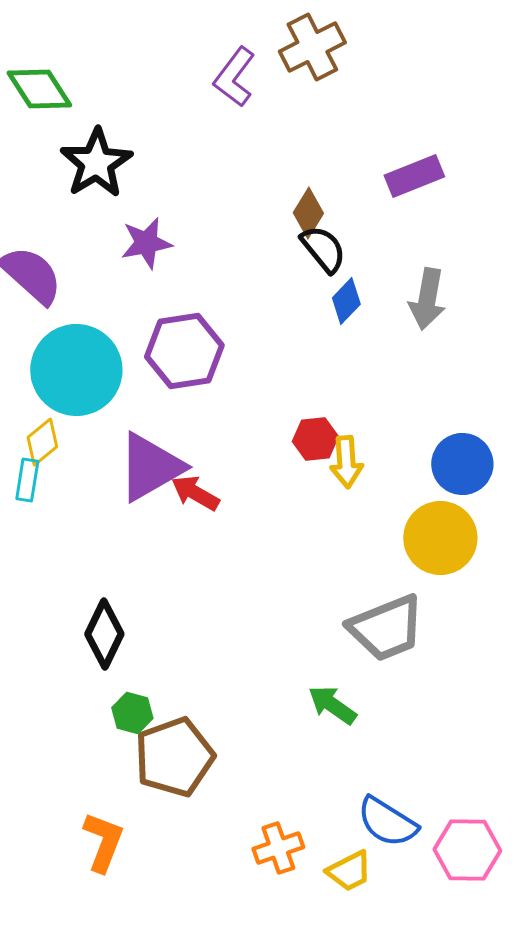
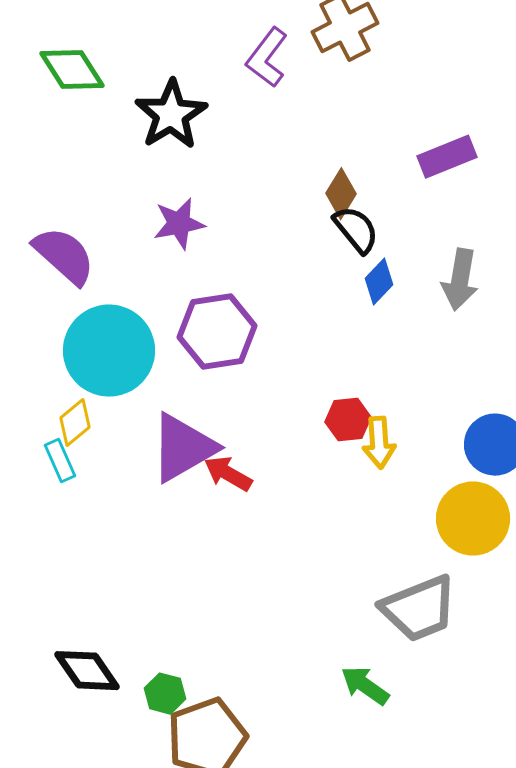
black star: (96, 163) -> (171, 115), moved
cyan rectangle: (27, 480) -> (60, 461), turned -33
black diamond: (104, 634) -> (87, 671), moved, turned -60

